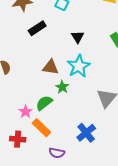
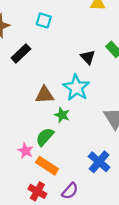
black triangle: (78, 37) -> (88, 57), moved
red cross: (18, 139) -> (37, 191), moved, turned 35
purple semicircle: (57, 153) -> (70, 191), turned -49

